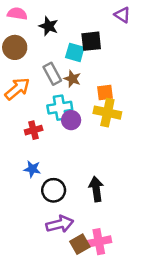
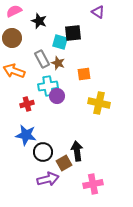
pink semicircle: (17, 14) -> (14, 11), turned -35
orange arrow: (17, 89) -> (14, 71), turned -120
yellow cross: (107, 113) -> (99, 103), moved
blue star: (32, 169) -> (26, 135), size x1.5
pink cross: (99, 242) -> (93, 184), moved
brown square: (80, 244) -> (64, 163), moved

